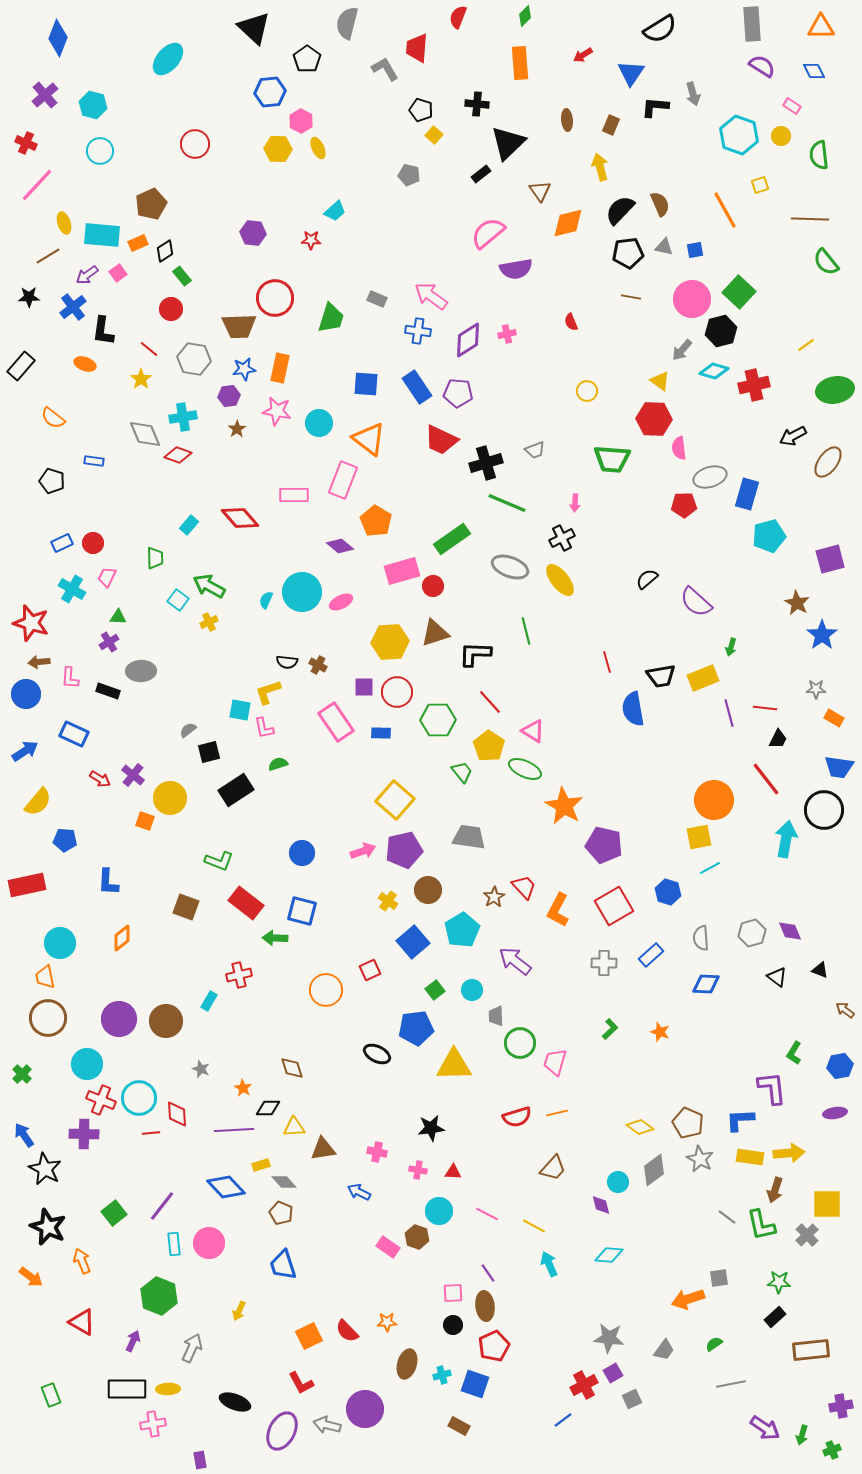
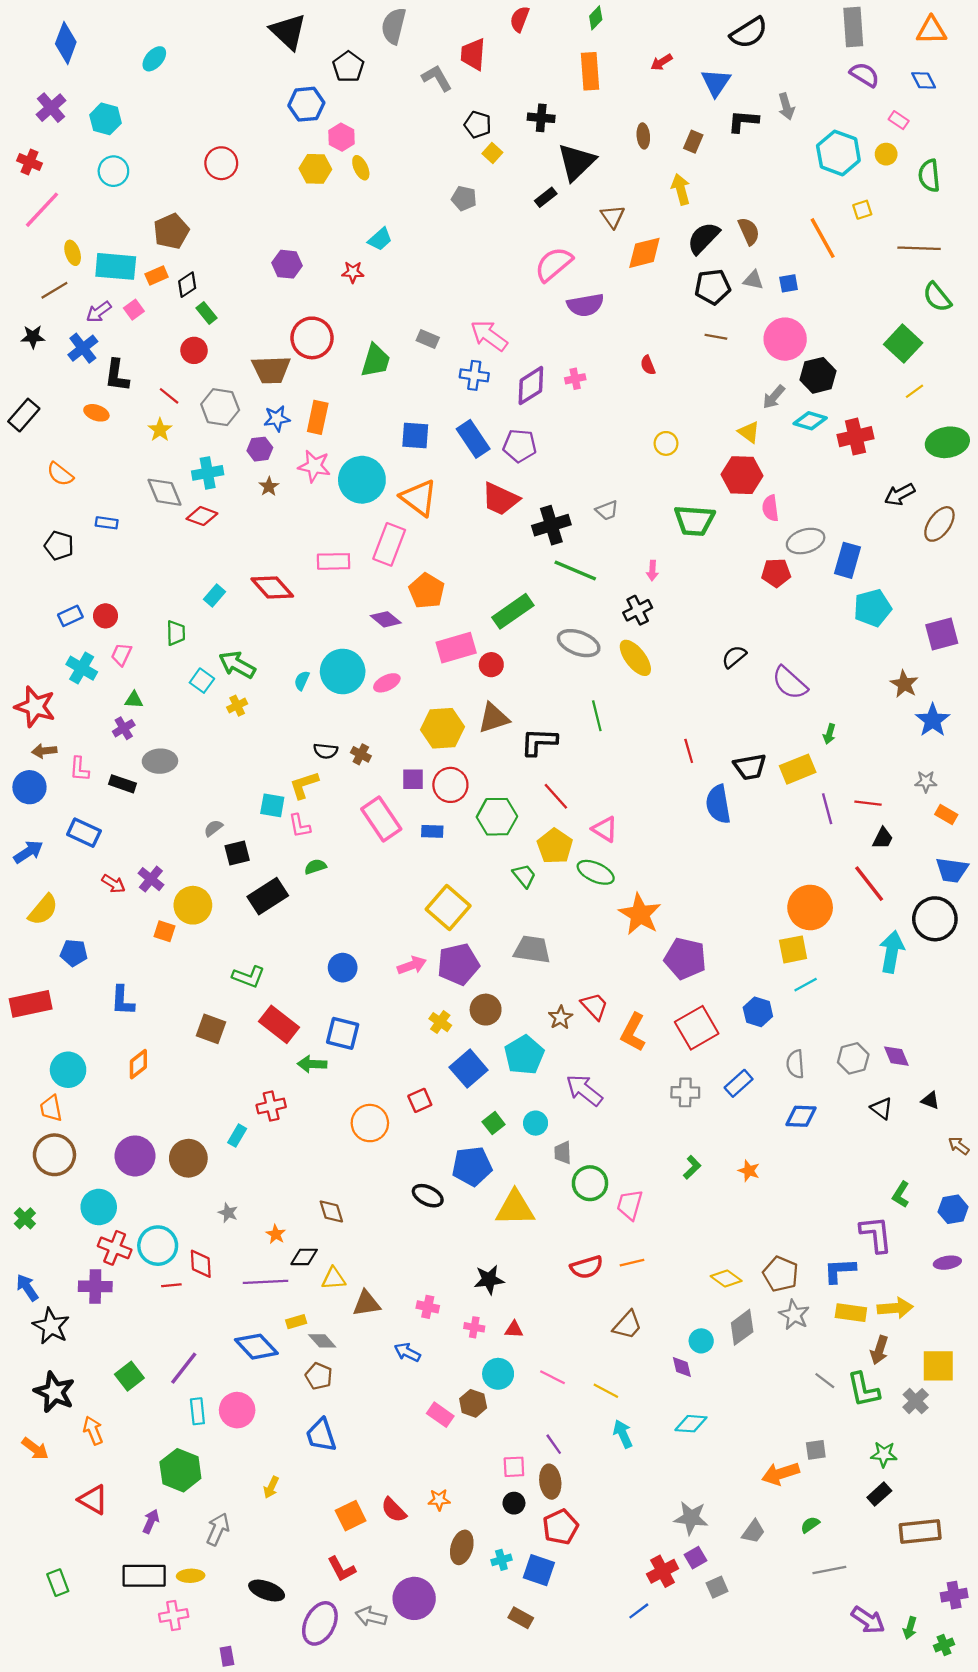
cyan ellipse: (168, 59) -> (154, 59), moved, size x0.7
green square: (739, 292) -> (903, 344), moved
cyan circle: (319, 423) -> (362, 480), size x1.5

